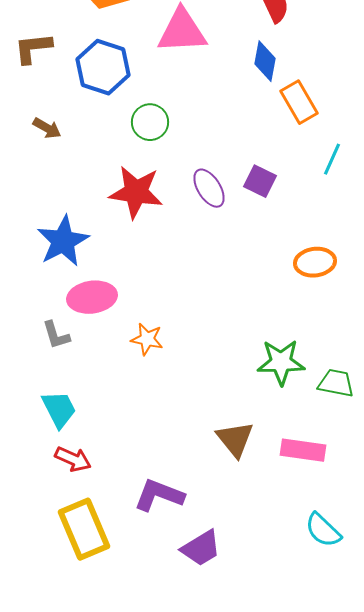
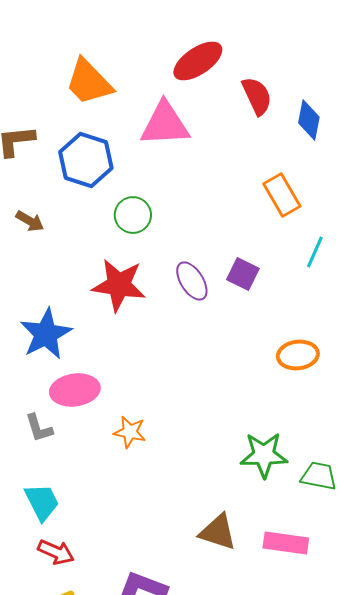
blue diamond: (265, 61) -> (309, 120), moved
brown triangle: (235, 439) -> (218, 532), turned -33

